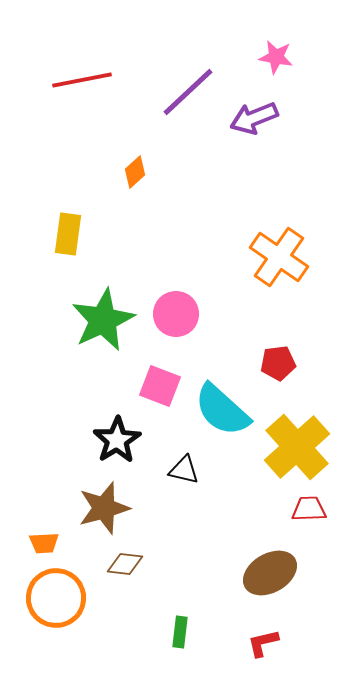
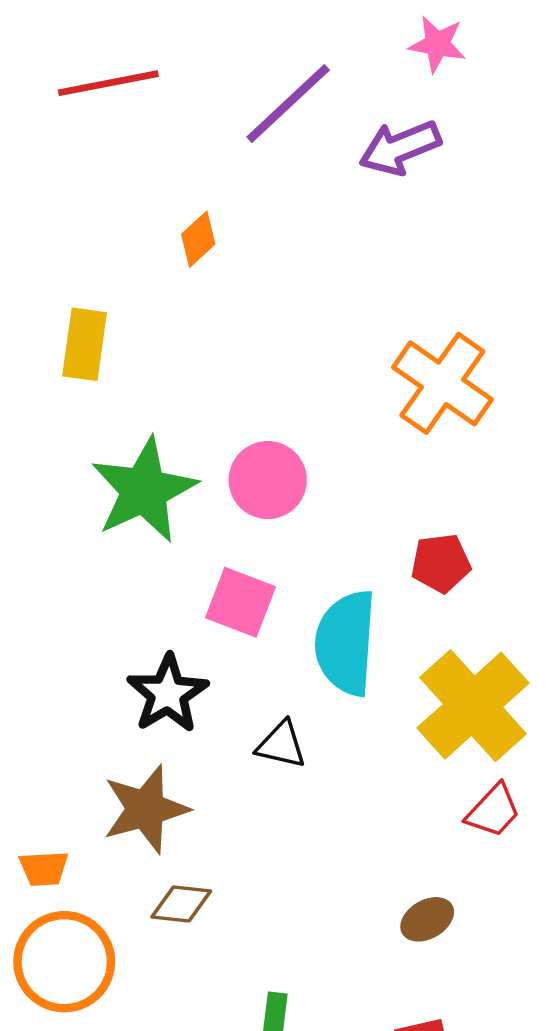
cyan semicircle: (222, 410) -> (346, 643), turned 52
red trapezoid: (309, 509) -> (493, 811), turned 135
brown ellipse: (270, 573) -> (427, 919), size x0.6

